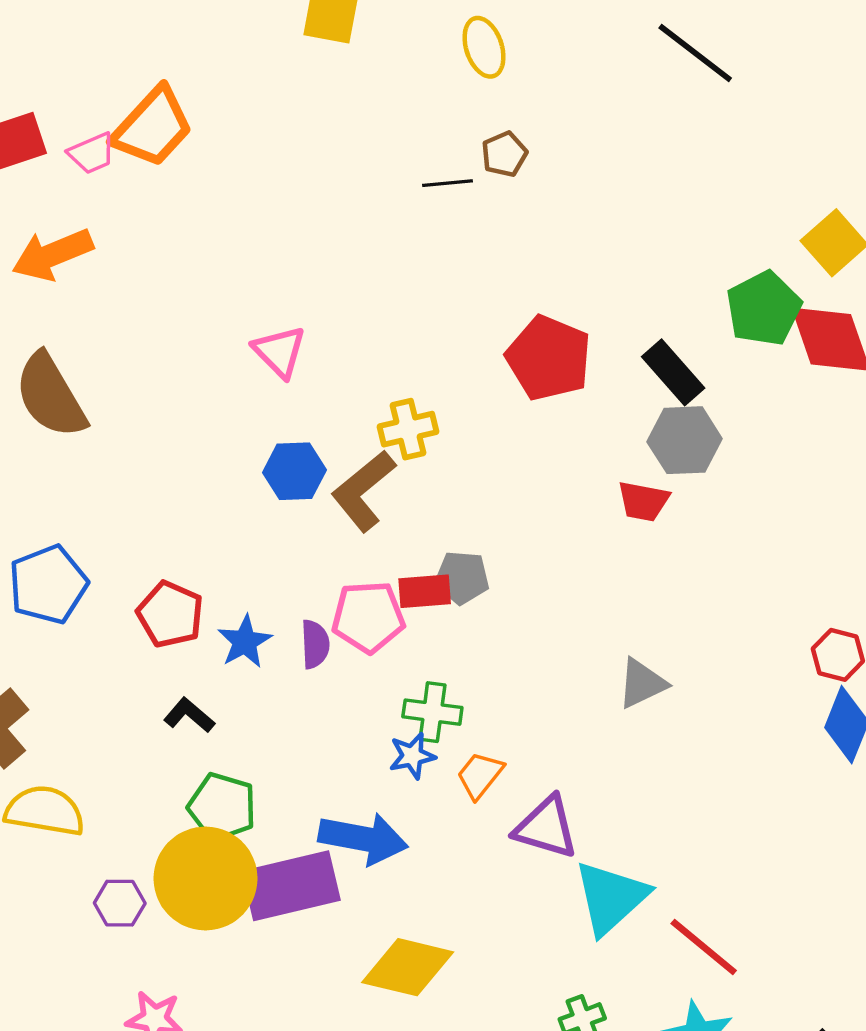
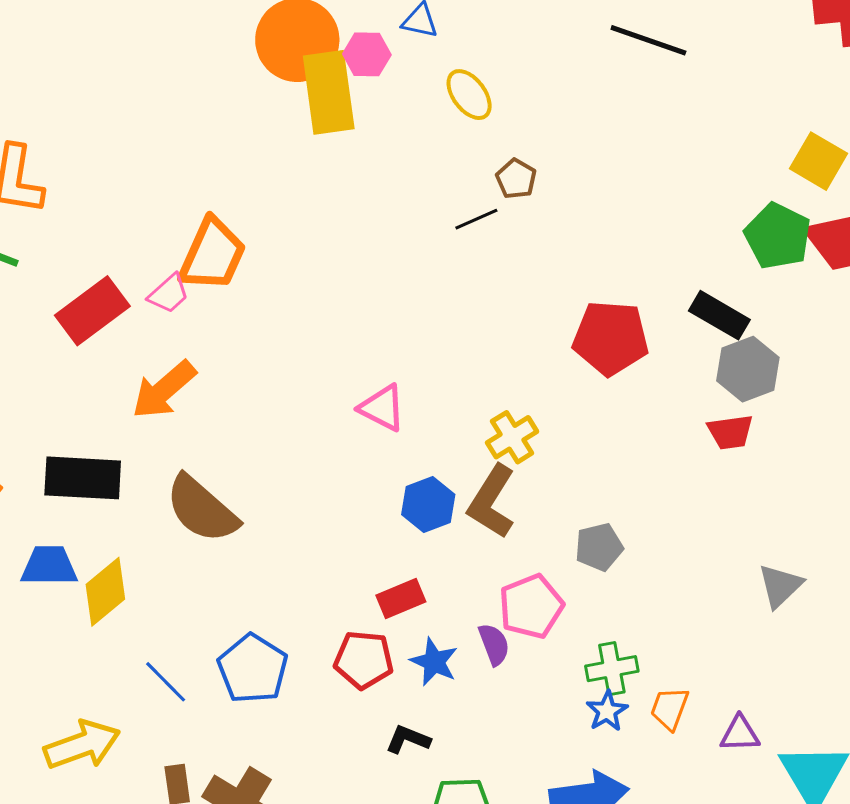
red rectangle: (425, 591) -> (401, 599), moved
purple triangle: (546, 827) -> (740, 734), size x0.7

